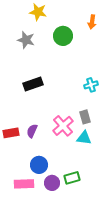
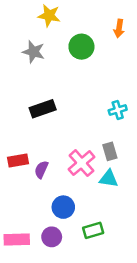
red rectangle: (11, 133) -> (18, 161), moved
blue circle: (39, 165) -> (63, 207), moved
purple circle: (52, 183) -> (52, 237), moved
pink rectangle: (24, 184) -> (17, 239), moved

